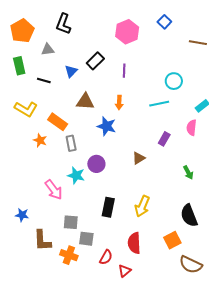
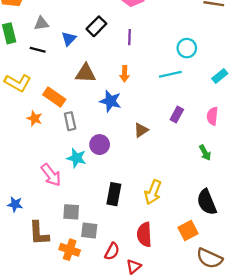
gray triangle: (48, 50) -> (41, 23), moved
pink semicircle: (192, 128) -> (212, 116), moved
brown triangle: (139, 158) -> (141, 130), moved

